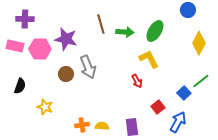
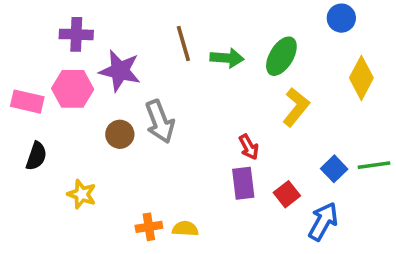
purple cross: (25, 19) -> (76, 34), moved
pink rectangle: (15, 46) -> (27, 102), moved
yellow L-shape: (149, 59) -> (296, 107), moved, turned 65
green line: (201, 81) -> (374, 165), moved, turned 30
purple rectangle: (132, 127) -> (243, 183), moved

